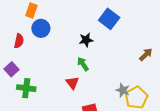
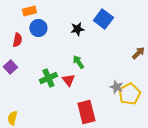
orange rectangle: (31, 11) -> (29, 11), turned 56
black star: (86, 40) -> (77, 29), moved
green cross: (26, 88) -> (48, 78), moved, turned -30

